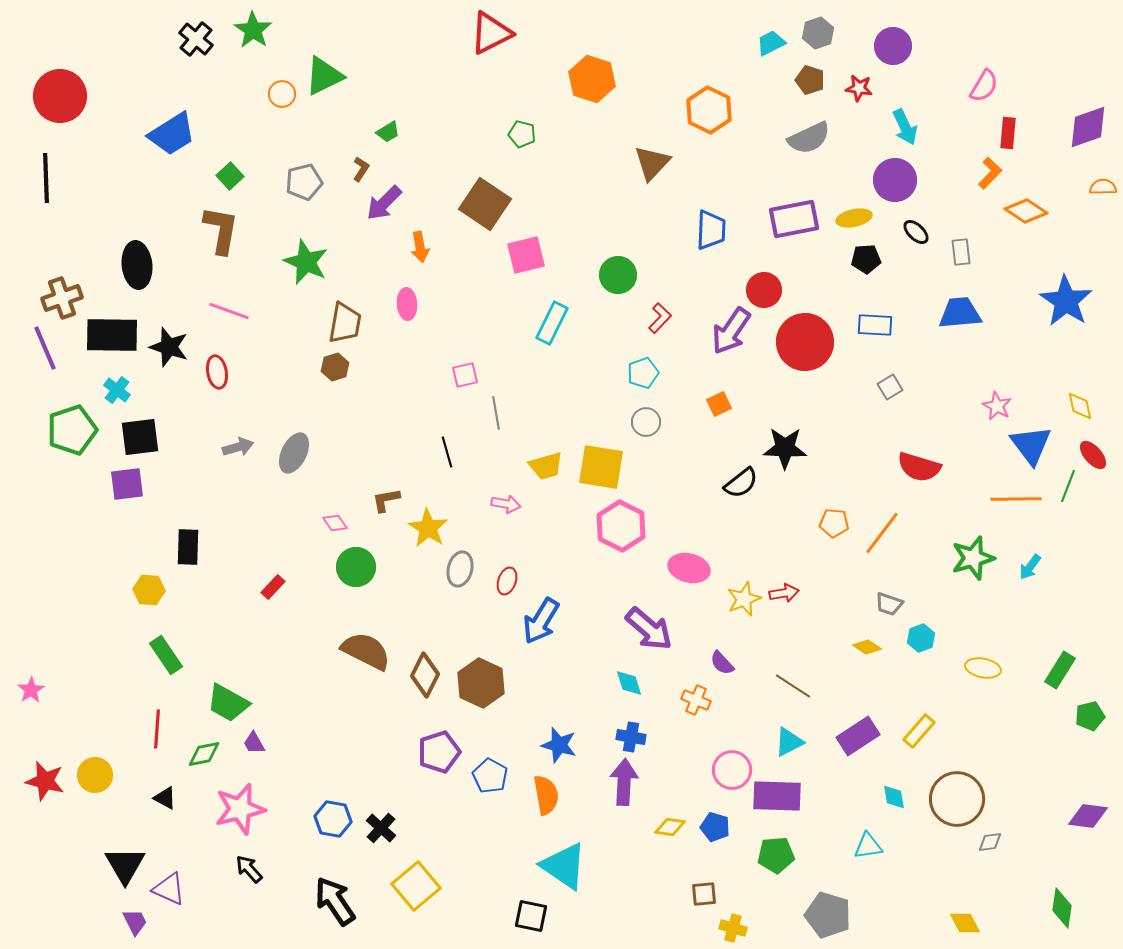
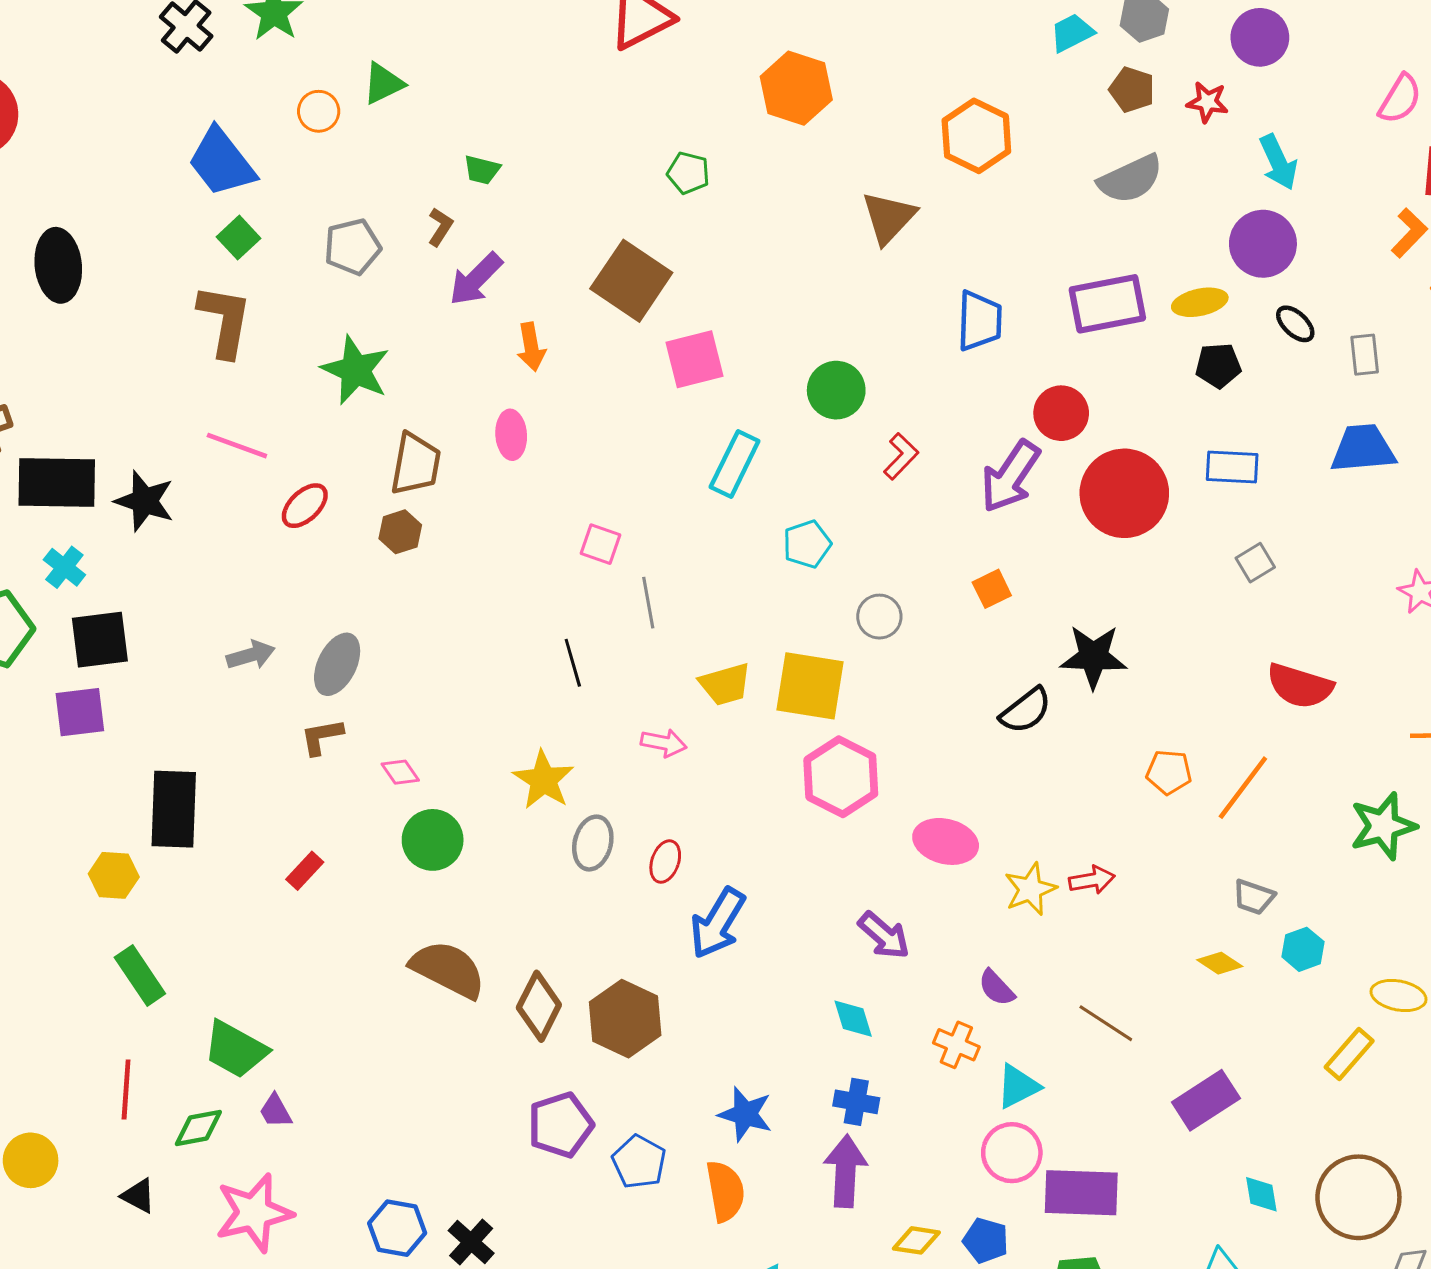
green triangle: (324, 76) -> (383, 84), size x0.7
green trapezoid: (388, 132) -> (482, 170), turned 45
blue trapezoid: (172, 134) -> (222, 162), moved, turned 84
black ellipse: (137, 265) -> (58, 265), moved
red ellipse: (217, 372) -> (305, 506), moved, turned 56
cyan pentagon: (643, 373) -> (807, 544), moved
pink square: (465, 375) -> (601, 544), turned 32
brown L-shape: (386, 500) -> (322, 737), moved
black rectangle: (188, 547) -> (174, 809), size x1.4
purple arrow: (649, 629) -> (884, 935), size x0.7
yellow rectangle: (919, 731) -> (1349, 1054), moved
cyan triangle: (789, 742) -> (1018, 1086), moved

